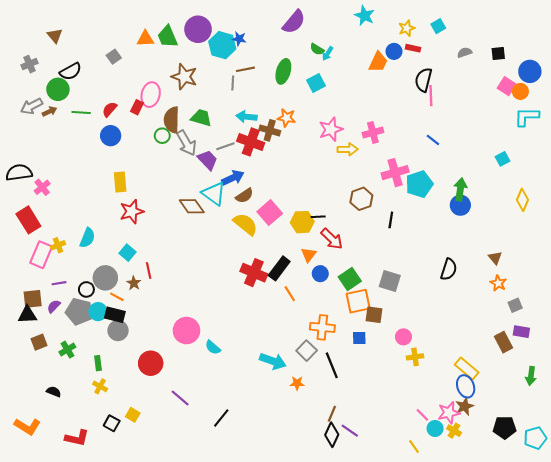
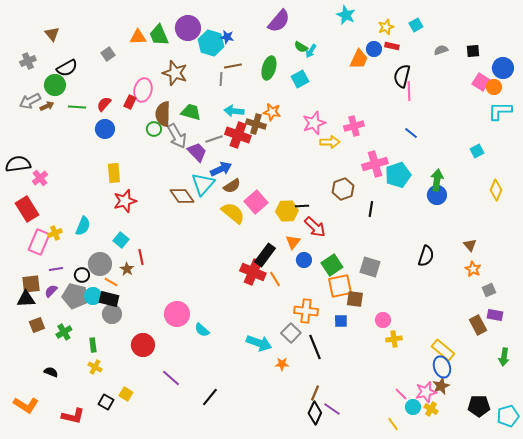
cyan triangle: (214, 194) -> (203, 184), turned 35
red cross: (254, 273) -> (253, 272), moved

